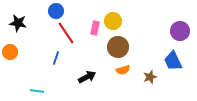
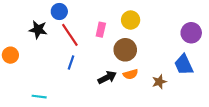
yellow circle: (113, 21) -> (131, 20), moved
black star: (18, 23) -> (38, 30), moved
blue line: (56, 58) -> (71, 63), moved
black arrow: (87, 77) -> (107, 77), moved

